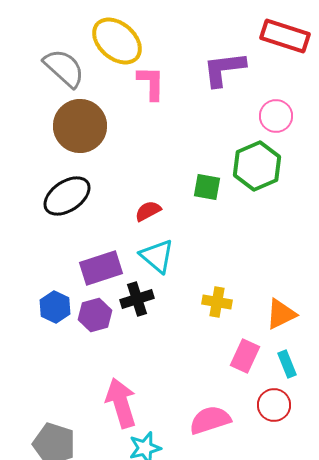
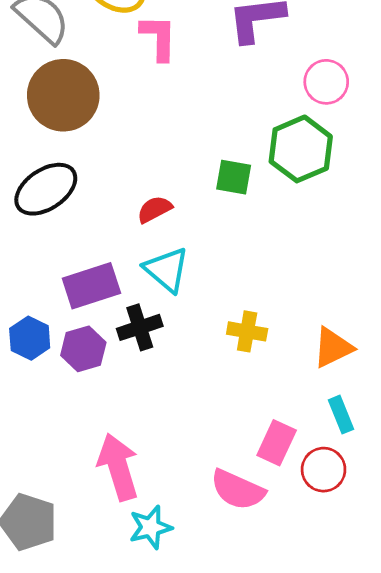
pink rectangle: (245, 356) -> (277, 443), moved
pink semicircle: (210, 420) -> (238, 490), turned -138

